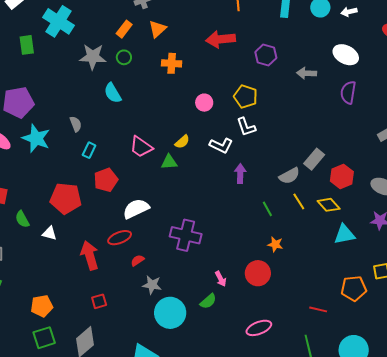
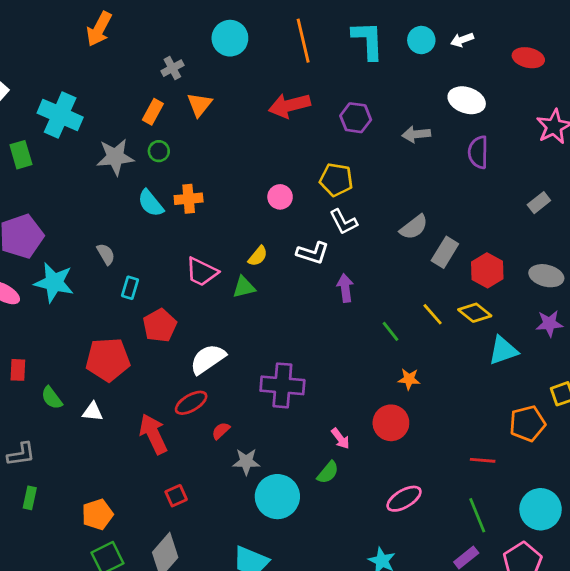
orange cross: (172, 63) -> (189, 199), moved
gray semicircle: (289, 176) -> (414, 227), moved

